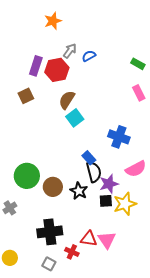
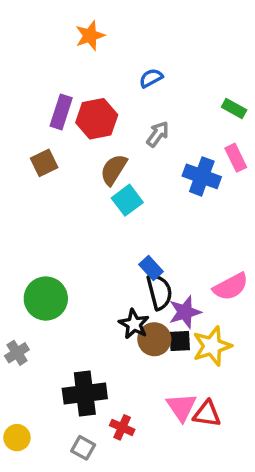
gray arrow: (70, 51) -> (158, 134), moved
blue semicircle: (89, 56) -> (151, 78), moved
blue cross: (119, 137) -> (202, 176), moved
brown circle: (53, 187) -> (154, 339), moved
red triangle: (89, 239) -> (207, 414), moved

